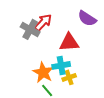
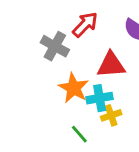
red arrow: (43, 22) -> (85, 25), moved
orange star: (43, 72) -> (74, 88), moved

